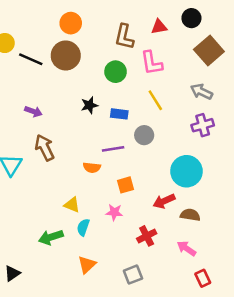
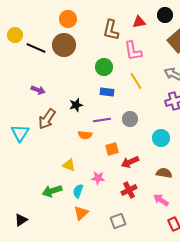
green circle: (116, 72) -> (104, 67), moved
black star: (89, 105) -> (76, 105), moved
gray circle: (144, 135) -> (130, 119), moved
brown arrow: (45, 148) -> (47, 119), turned -120
cyan circle: (186, 171) -> (161, 138), size x0.7
red arrow: (164, 201) -> (130, 162), moved
pink star: (114, 212) -> (98, 178), moved
cyan semicircle: (83, 227) -> (78, 191), moved

